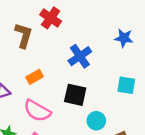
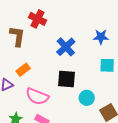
blue star: (124, 38) -> (101, 37), moved
orange rectangle: (35, 77) -> (23, 70), moved

